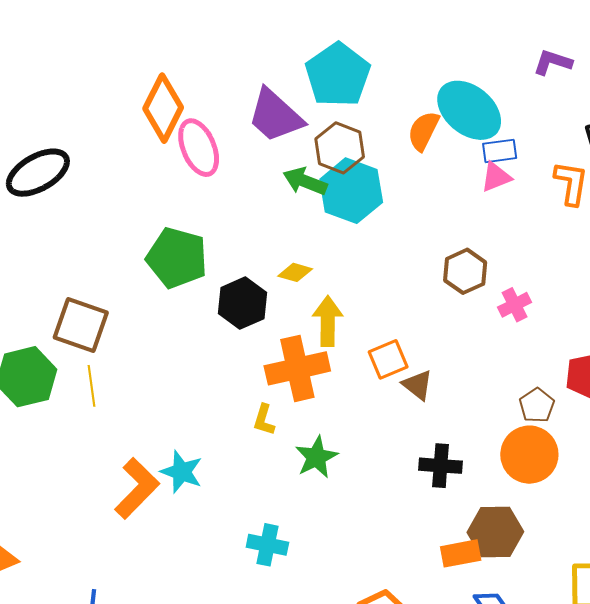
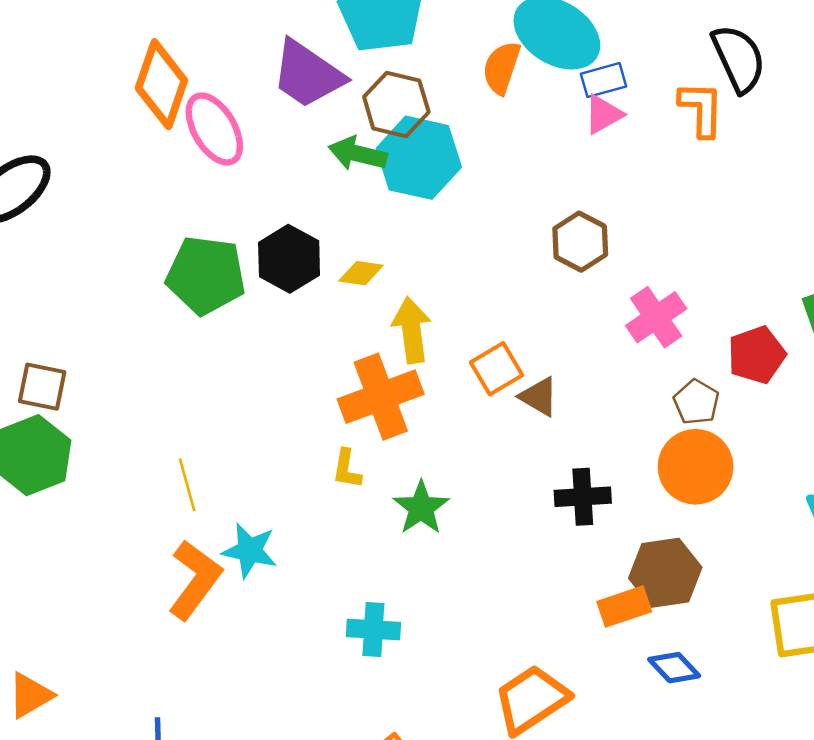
black hexagon: (243, 303) -> (289, 259), moved
pink cross: (515, 305) -> (656, 317), moved, size x1.4
brown square: (81, 325) -> (42, 387), moved, size x0.7
yellow line: (92, 386) -> (187, 485), moved

